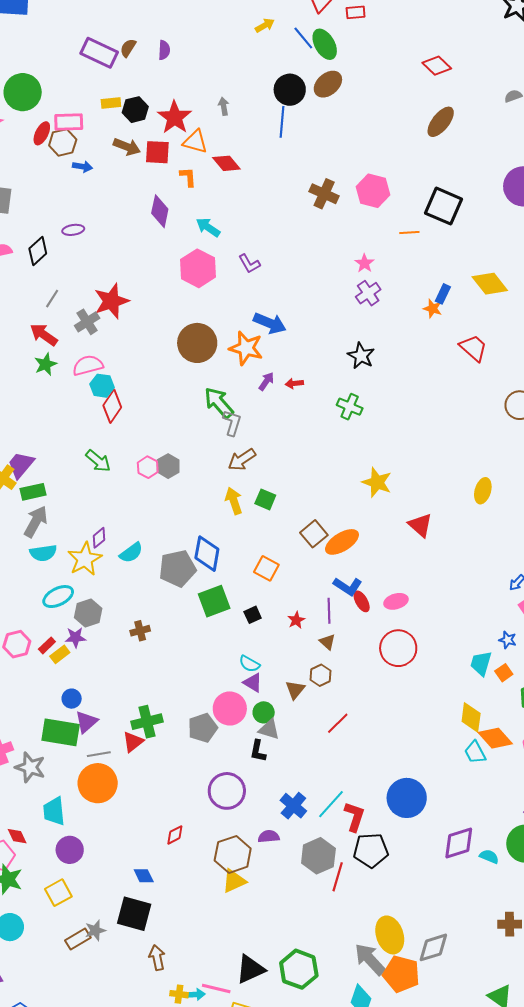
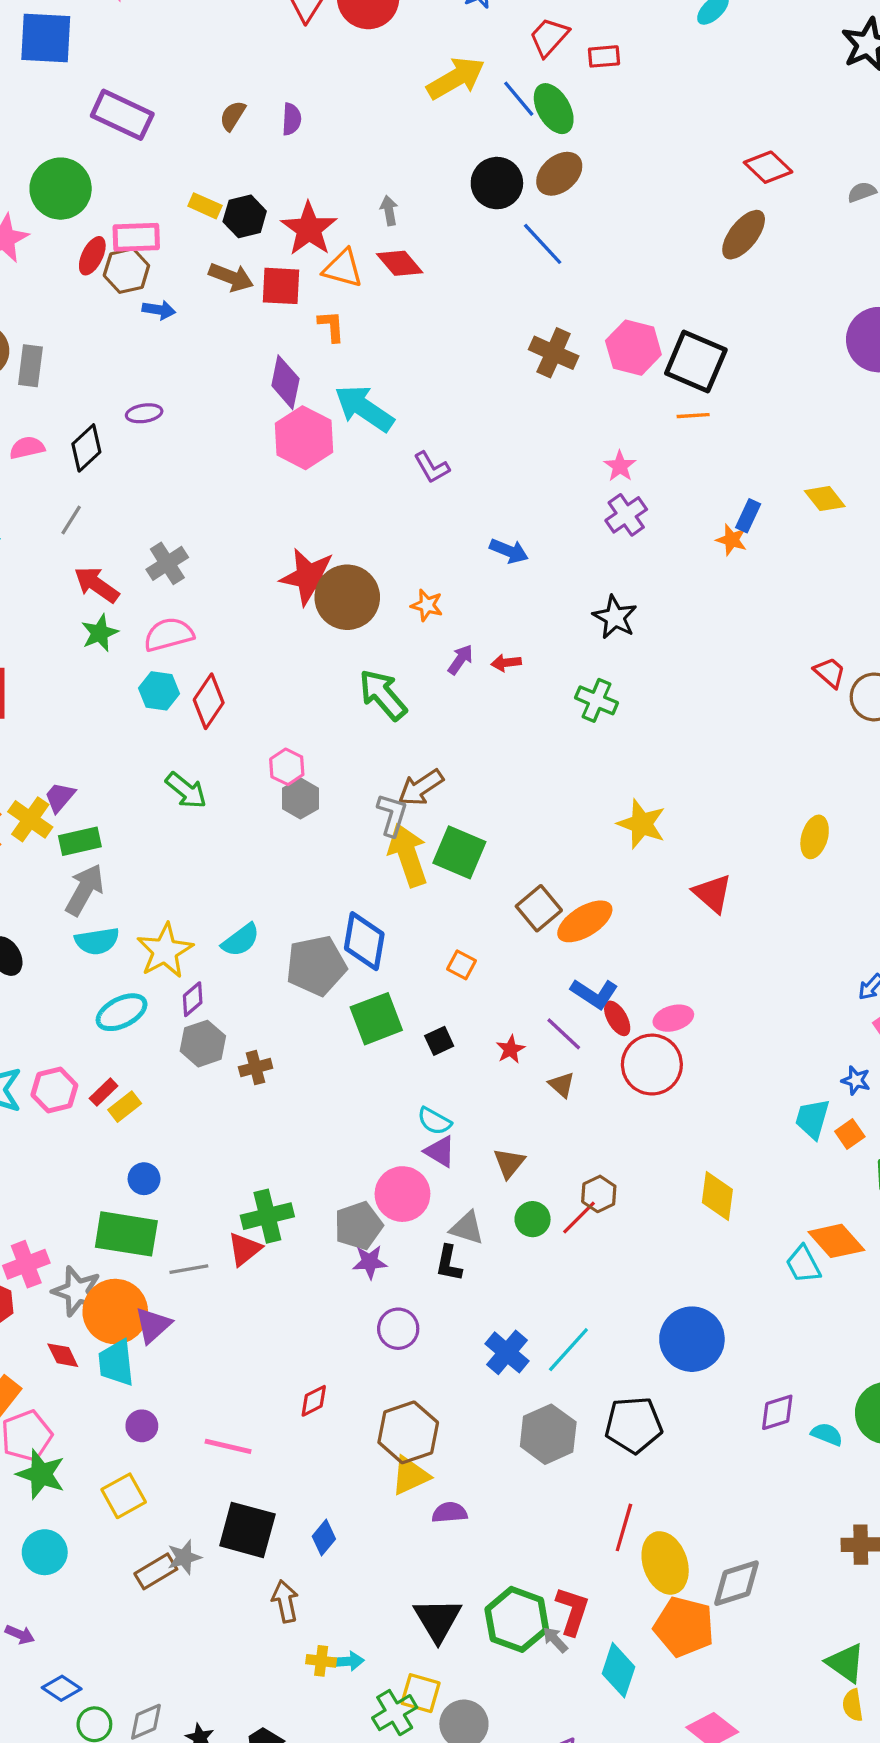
yellow arrow: (265, 25) -> (456, 78), size x1.8
purple rectangle: (99, 53) -> (122, 115), moved
red diamond: (437, 66) -> (768, 167), moved
yellow rectangle: (111, 103) -> (205, 206), turned 30
blue line: (282, 122) -> (543, 244), moved, turned -48
red diamond: (226, 163) -> (400, 263), moved
black square: (444, 206) -> (696, 361), moved
cyan arrow: (208, 227) -> (364, 408), size x1.5
pink hexagon: (198, 268) -> (304, 438), moved
yellow diamond: (490, 284) -> (825, 499), size x0.7
gray line: (52, 299) -> (71, 520), moved
red star: (111, 301) -> (309, 577), moved, turned 30
blue arrow: (270, 323) -> (509, 551), moved, size x0.7
orange star: (246, 348) -> (427, 605), size x0.6
red trapezoid: (473, 348) -> (830, 673), moved, size x0.7
cyan hexagon: (102, 386) -> (159, 691), moved
gray L-shape: (232, 423) -> (392, 815), moved
purple trapezoid: (21, 465) -> (60, 797), size x0.7
pink hexagon: (148, 467) -> (287, 767), moved
green square: (265, 499) -> (459, 852), size x1.5
yellow arrow: (234, 501) -> (408, 855), size x1.4
purple diamond: (99, 538) -> (193, 999), moved
orange square: (266, 568) -> (462, 965), size x0.7
purple line: (329, 611) -> (564, 1034), turned -45
gray hexagon: (88, 613) -> (203, 1044), moved
purple star: (75, 637) -> (370, 1262), moved
red circle: (398, 648) -> (652, 1065), moved
brown hexagon: (321, 675) -> (599, 1194), moved
green circle: (264, 712) -> (533, 1219), moved
yellow diamond: (471, 717) -> (717, 1196), moved
purple triangle: (86, 722) -> (153, 1325), moved
orange circle: (98, 783) -> (115, 1312), moved
purple circle: (227, 791) -> (398, 1329), size x0.7
red L-shape: (354, 817) -> (572, 1611), moved
red diamond: (17, 836) -> (63, 1355), moved
purple semicircle: (269, 836) -> (450, 1513), moved
purple diamond: (459, 843) -> (777, 1412), size x0.7
purple circle: (70, 850) -> (142, 1426), size x0.7
blue diamond: (144, 876) -> (324, 1538), moved, turned 65
red line: (338, 877) -> (624, 1527), moved
gray arrow: (370, 959) -> (555, 1640), moved, size x0.5
black triangle: (250, 969) -> (438, 1620), turned -36
pink line: (216, 988) -> (228, 1446), moved

